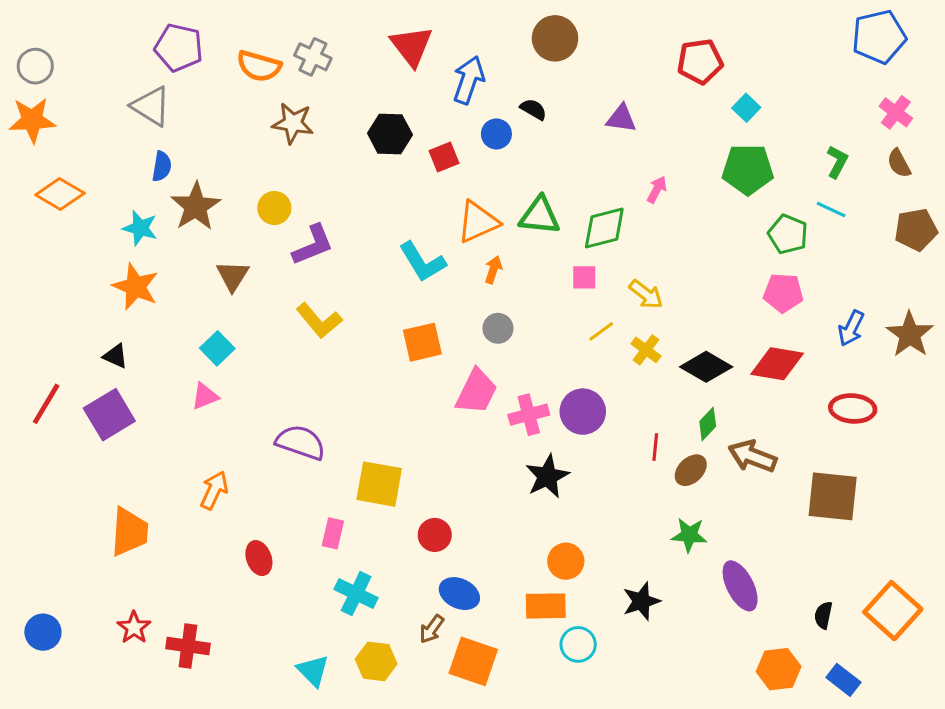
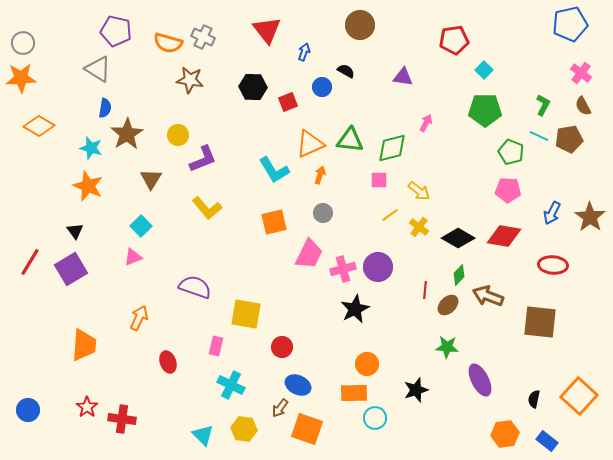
blue arrow: (469, 80) -> (304, 52), size x0.6
brown pentagon: (916, 230) -> (569, 139), moved
black triangle: (115, 356) -> (75, 231), turned 30

